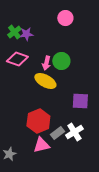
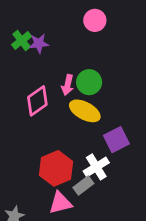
pink diamond: (17, 59) -> (37, 101), moved, turned -55
yellow ellipse: (45, 81) -> (85, 111), moved
purple square: (80, 101) -> (116, 140), turned -30
white cross: (74, 132) -> (96, 167), moved

